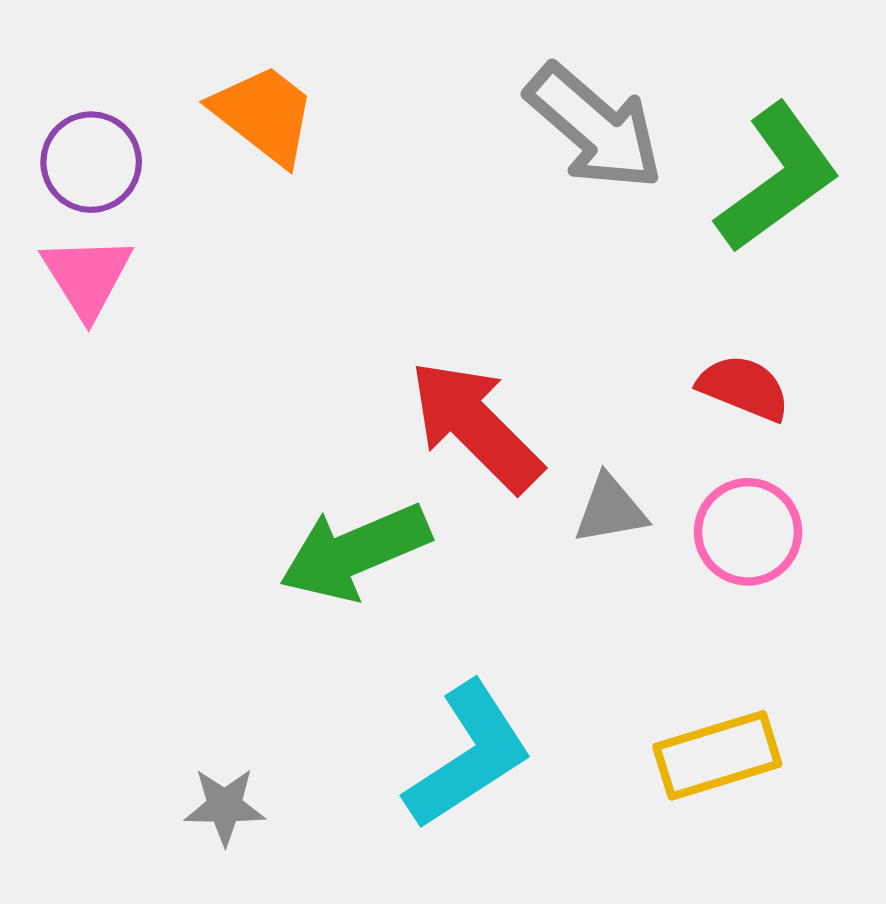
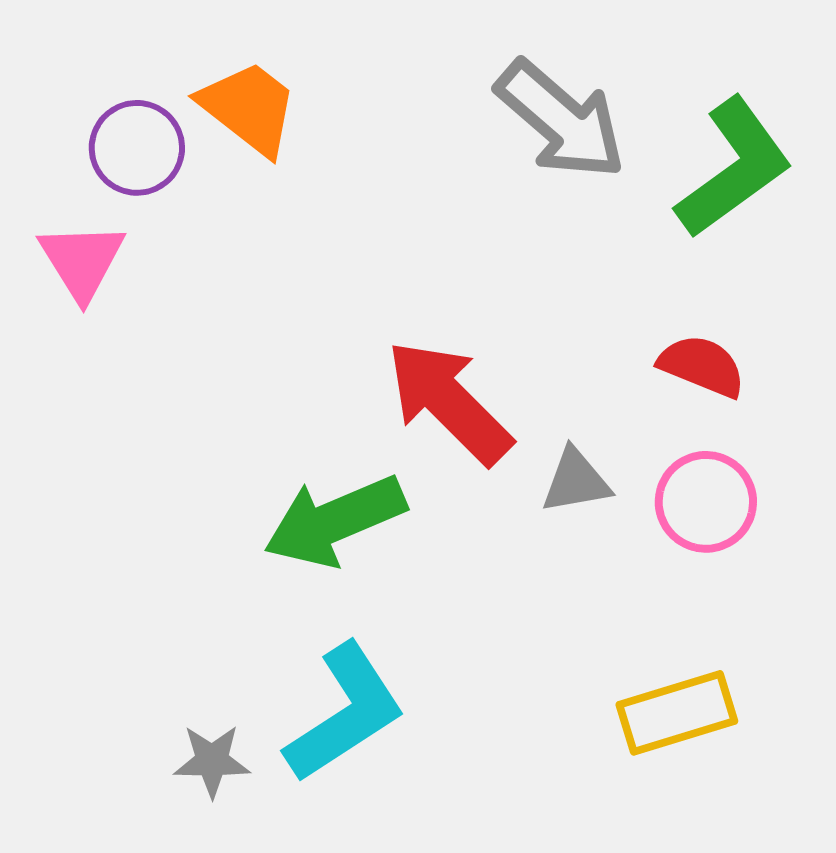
purple circle: (91, 162) -> (137, 148), moved
cyan L-shape: (468, 755) -> (345, 713), moved

